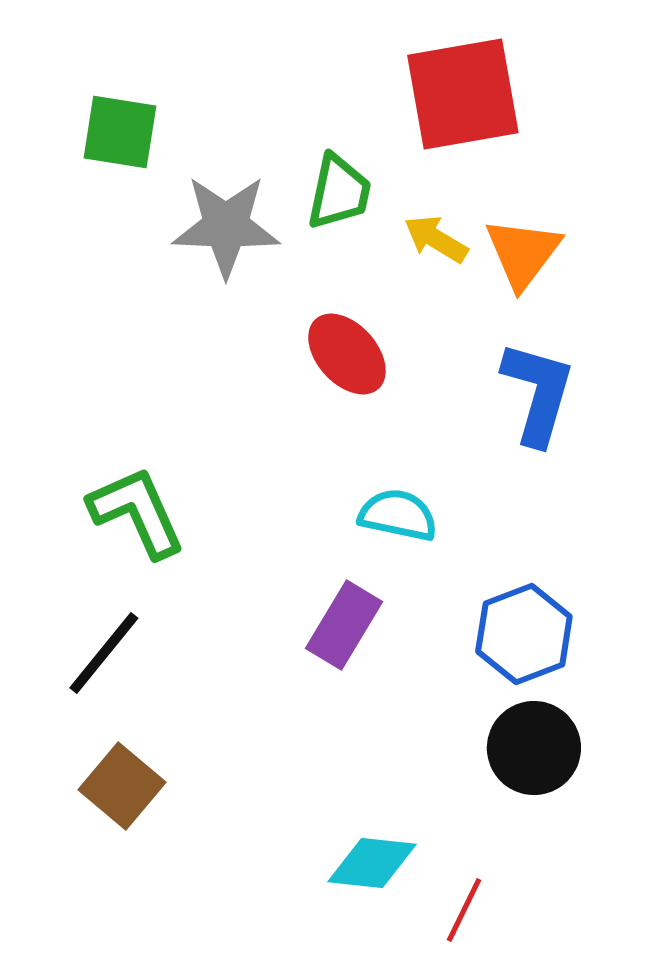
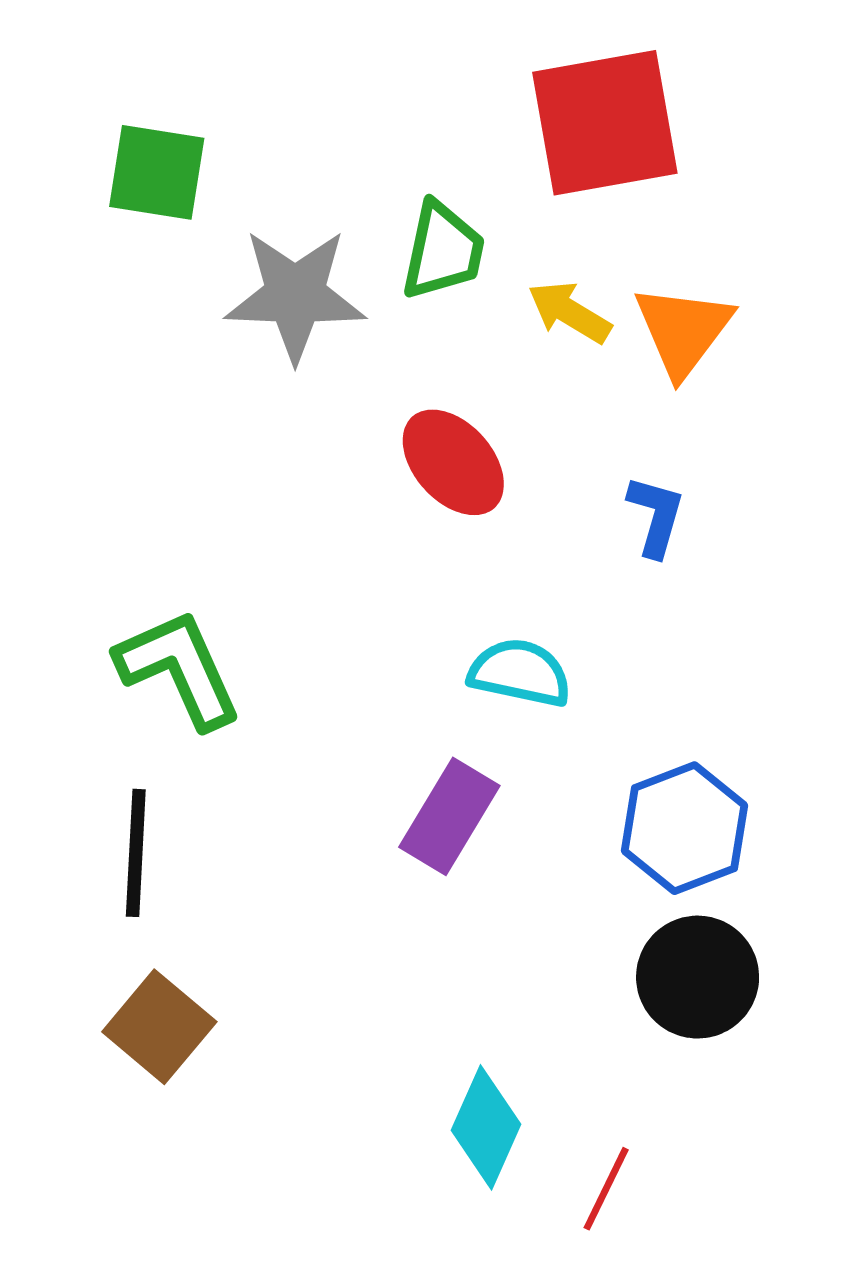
blue L-shape: (538, 393) -> (656, 516), moved, size x0.6
black line: (104, 653) -> (136, 853), turned -36
cyan diamond: (372, 863) -> (486, 1127), turned -72

